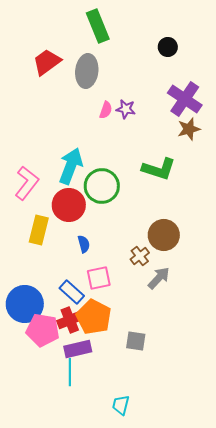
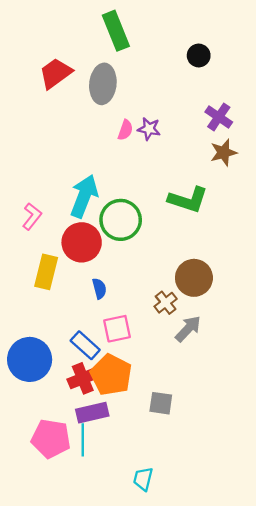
purple cross: (185, 99) -> (219, 117), size x0.7
pink L-shape: (27, 183) -> (32, 216), size x0.7
pink pentagon: (43, 330) -> (51, 439), moved

